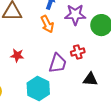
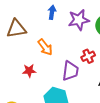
orange arrow: (47, 24) -> (45, 47), moved

